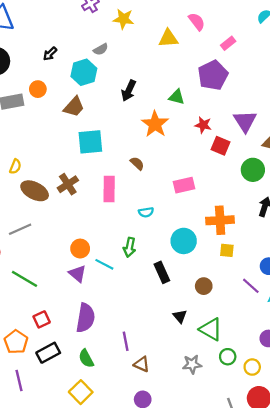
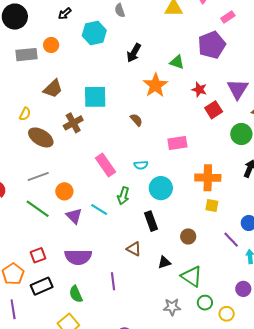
gray semicircle: (101, 49) -> (120, 10), moved, turned 96
brown trapezoid: (74, 107) -> (53, 89), moved
red square: (220, 146) -> (214, 110), turned 30
brown cross: (68, 184) -> (73, 123), moved
pink rectangle: (109, 189) -> (106, 165), moved, turned -40
gray line: (20, 229) -> (38, 176), moved
cyan circle: (184, 241) -> (161, 188), moved
orange circle: (80, 249) -> (64, 191), moved
green line: (24, 279) -> (38, 209), moved
black triangle: (180, 316) -> (164, 262), turned 48
purple semicircle: (86, 318) -> (78, 257), turned 76
brown triangle: (142, 364) -> (134, 249), moved

